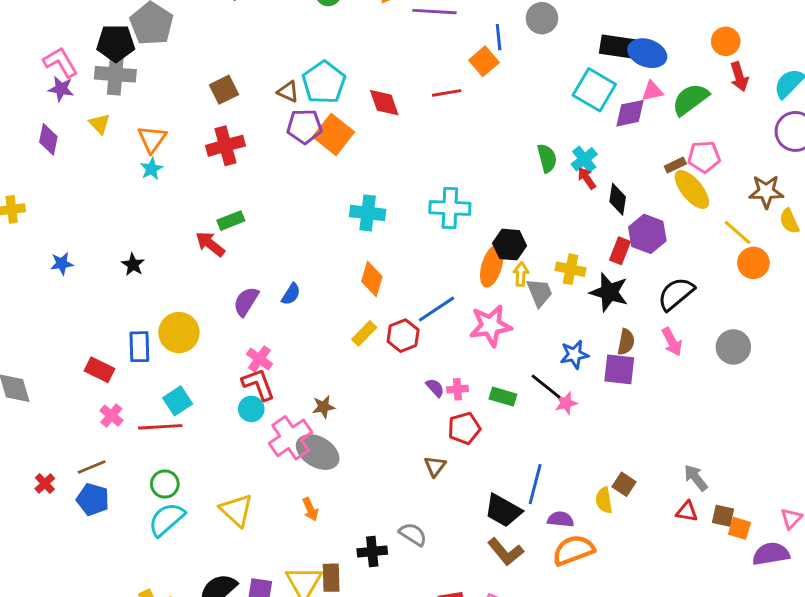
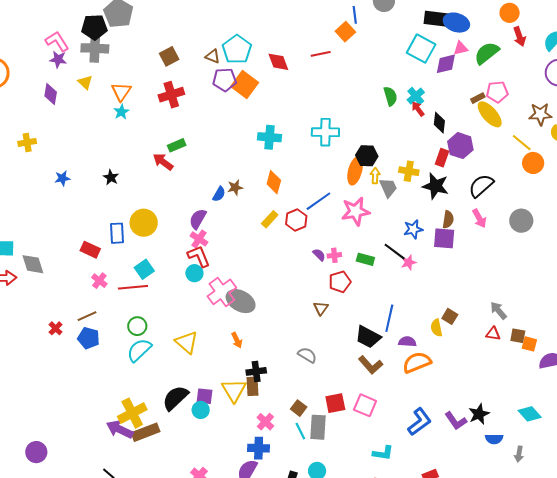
purple semicircle: (246, 302) -> (198, 219), moved
brown star: (324, 407) -> (235, 187), moved
black cross: (372, 552) -> (256, 371), moved

